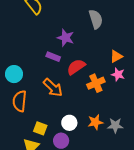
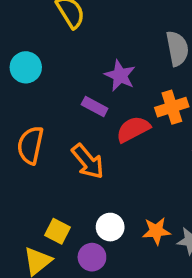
cyan circle: (14, 74) -> (26, 67), moved
orange cross: (96, 83) -> (172, 107), moved
orange semicircle: (20, 101) -> (30, 145), moved

